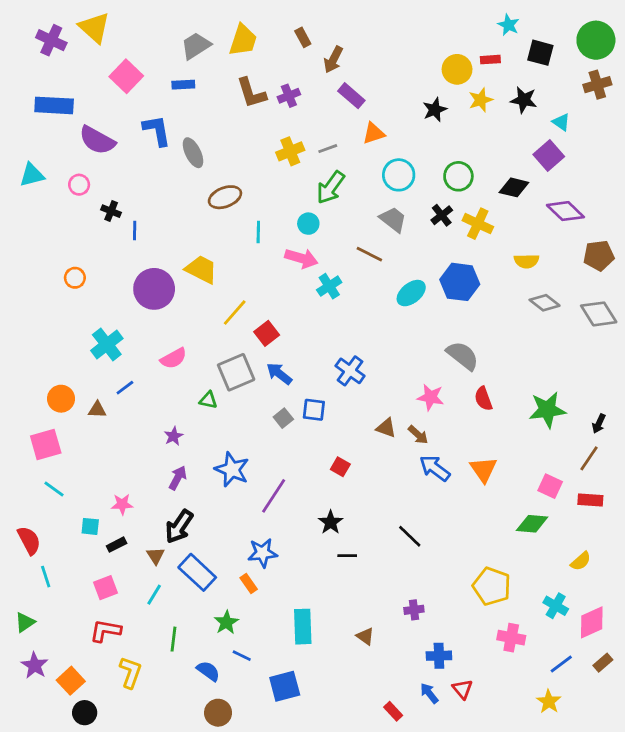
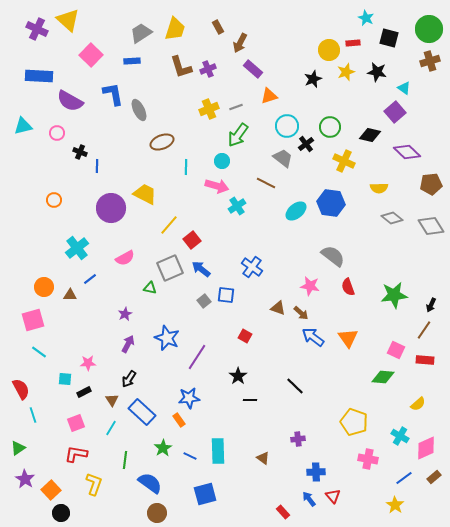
black cross: (442, 215) -> (306, 144), moved
black arrow: (179, 526) -> (129, 379), size x0.7
blue line: (242, 656) -> (190, 456), moved
blue semicircle: (208, 671) -> (150, 483), size x1.4

